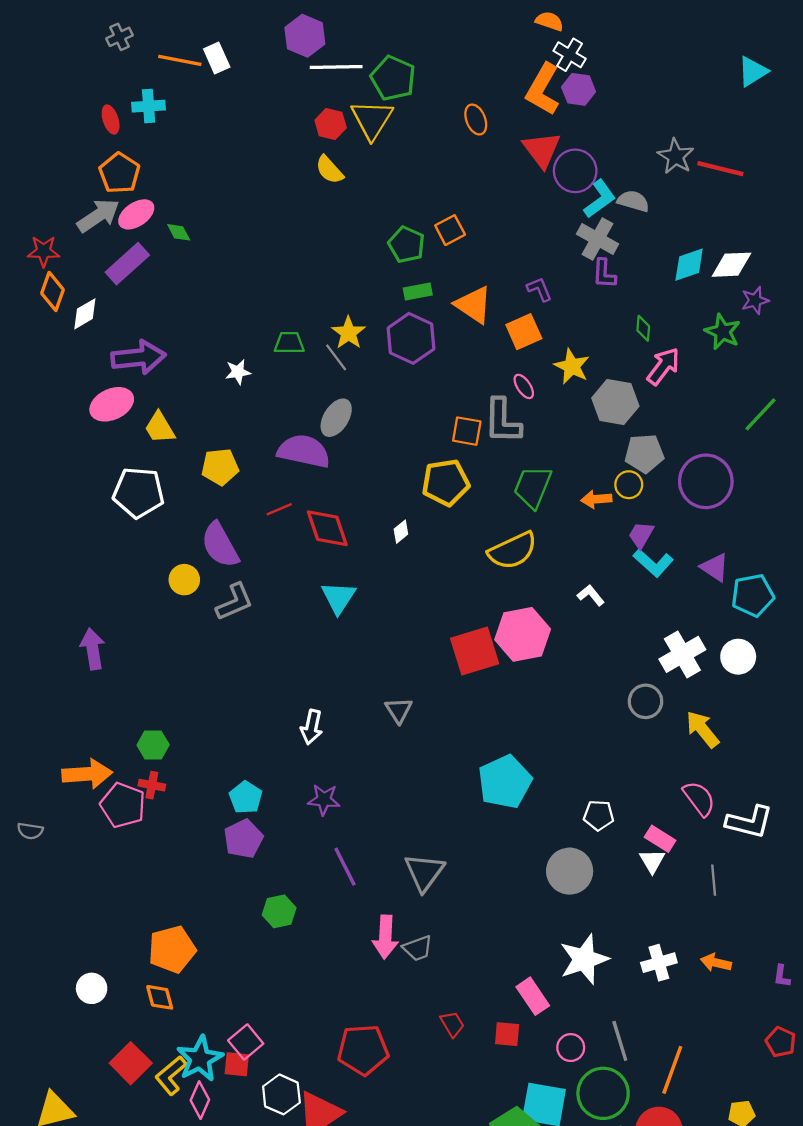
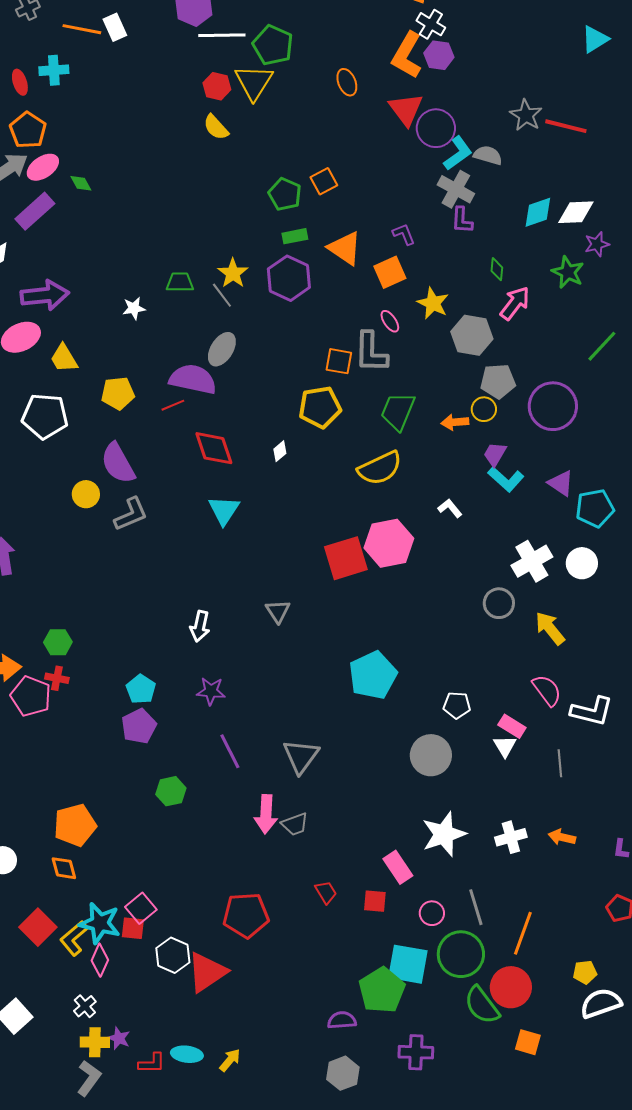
red line: (279, 509) -> (173, 405), moved
cyan star: (200, 1059) -> (100, 923), turned -30

